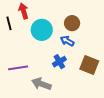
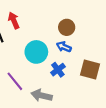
cyan circle: (42, 30) -> (36, 52), moved
purple line: (18, 68) -> (15, 81), turned 66

